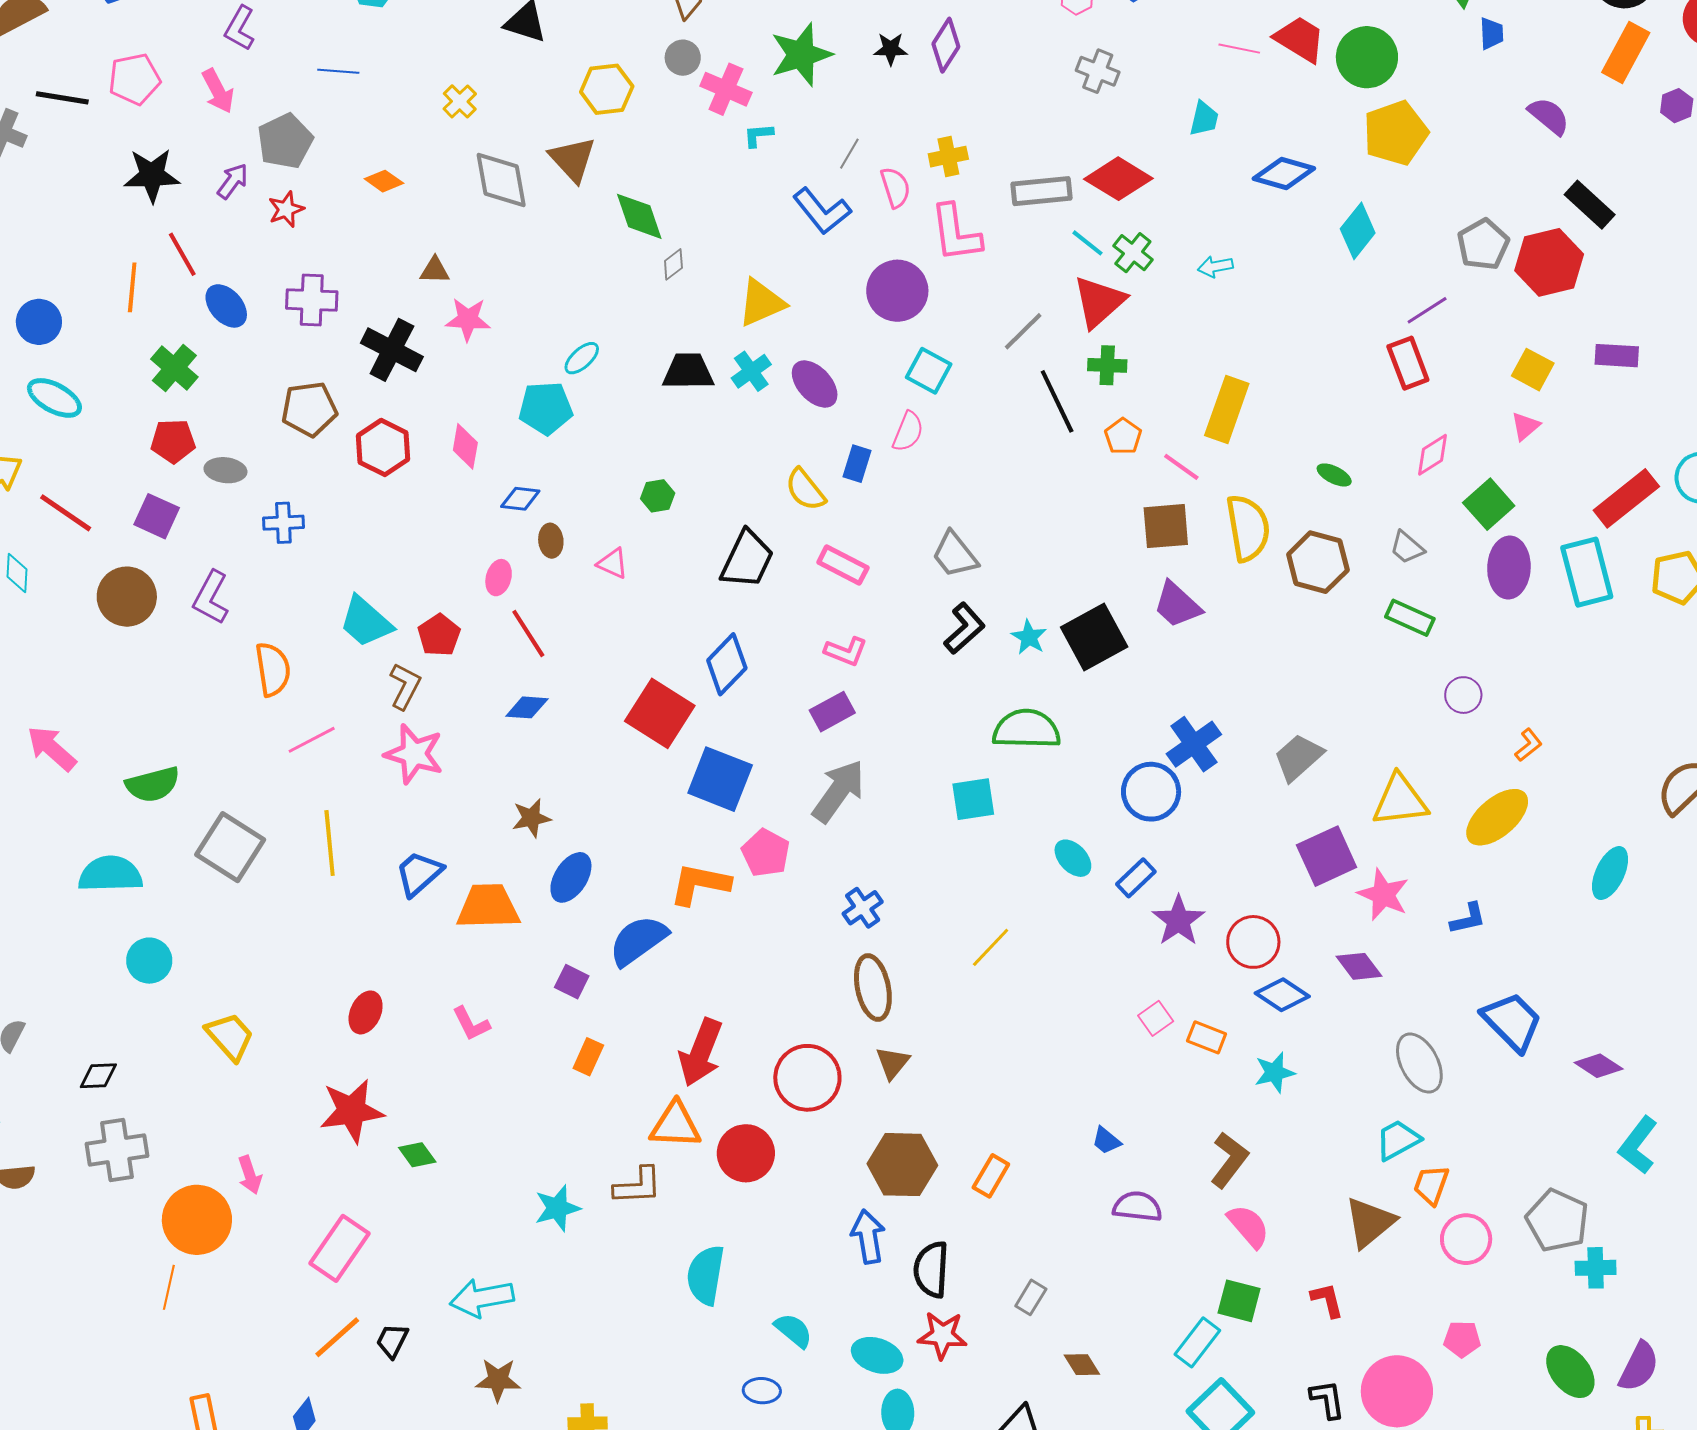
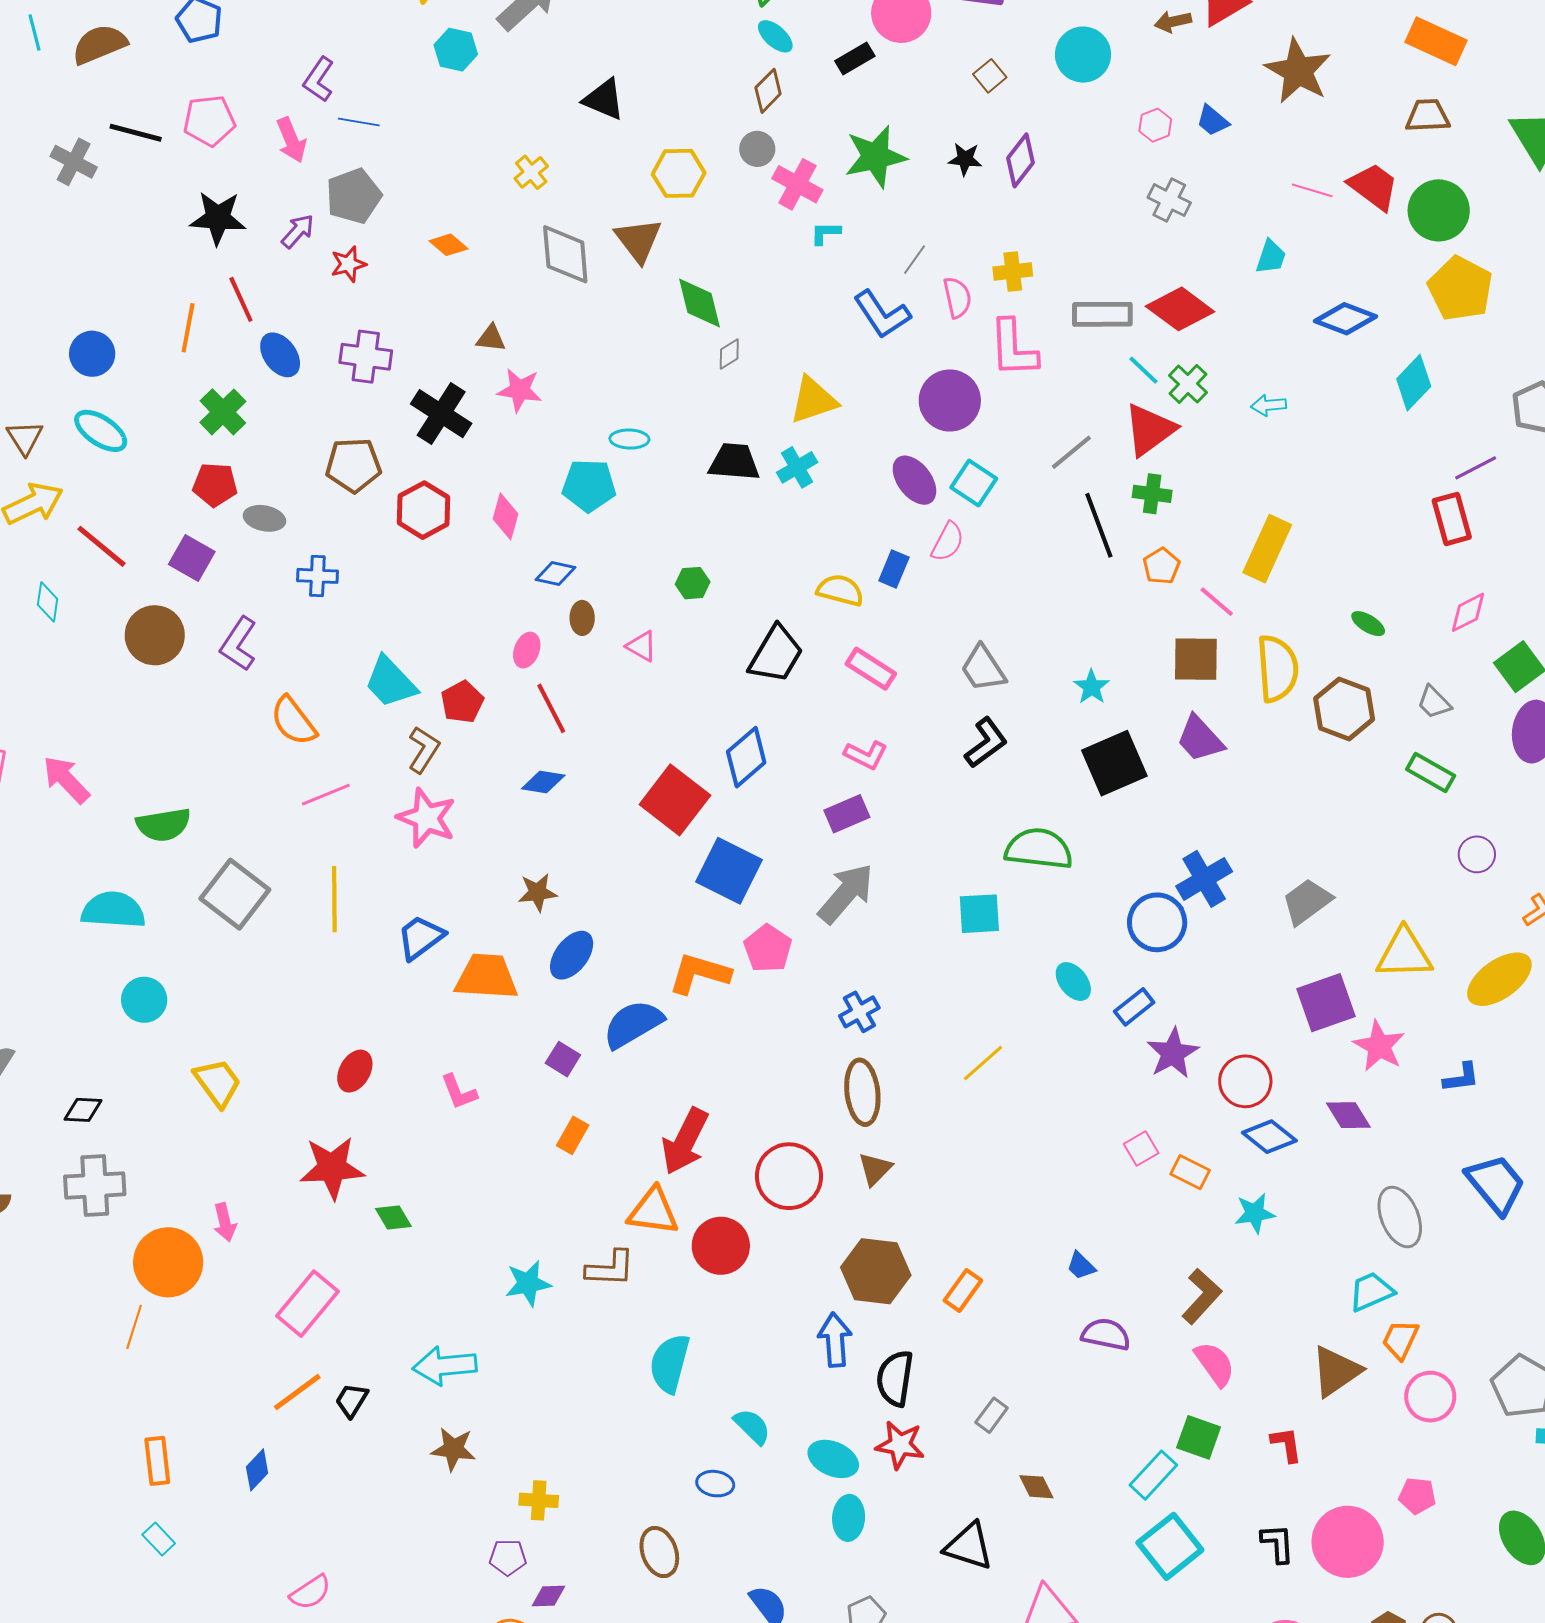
blue line: (338, 71) -> (359, 122), moved
yellow pentagon: (1396, 133) -> (1460, 289), turned -30
cyan ellipse: (582, 358) -> (629, 439), turned 39
purple ellipse: (815, 384) -> (914, 480), moved
yellow semicircle: (805, 490) -> (840, 590), turned 138
cyan star: (1029, 637) -> (1092, 687), moved
orange semicircle: (273, 669) -> (293, 721), turned 146

